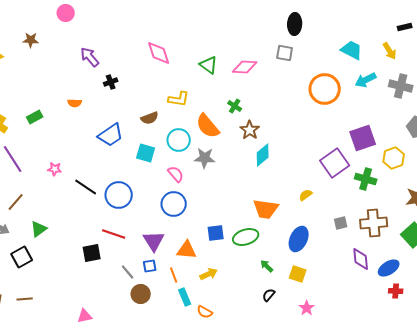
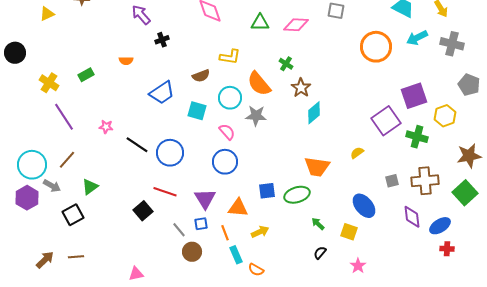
green triangle: (209, 65) -> (260, 23), turned -36
blue ellipse: (299, 239) -> (364, 206), moved, turned -65
black square: (92, 253) -> (143, 211), turned -30

